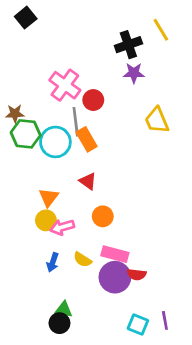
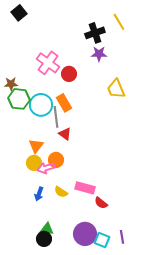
gray line: (76, 122) -> (56, 117), moved
orange circle: (103, 216) -> (56, 160), moved
red semicircle: (137, 274) -> (101, 203), turned 32
purple circle: (115, 277) -> (85, 234), moved

